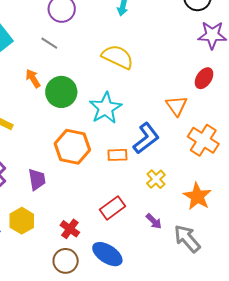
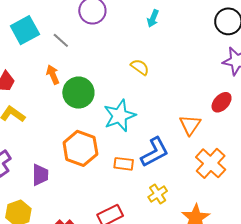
gray line: (49, 43) -> (61, 40), moved
yellow semicircle: (118, 57) -> (140, 67), size x0.6

